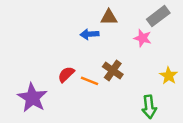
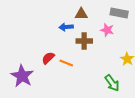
gray rectangle: (158, 16) -> (119, 13), turned 48
brown cross: (113, 70) -> (84, 41), moved, turned -35
green arrow: (149, 107) -> (112, 83), turned -30

